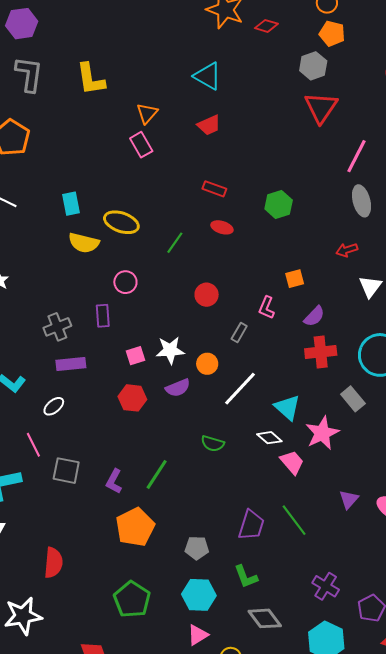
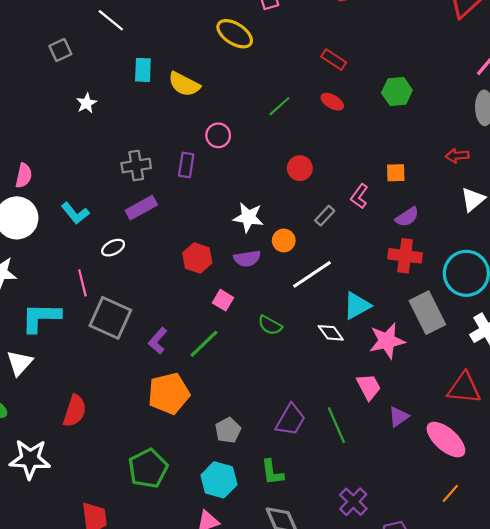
cyan rectangle: (71, 204) -> (143, 70), moved
yellow ellipse: (121, 222) -> (235, 34), moved
pink square: (136, 356) -> (223, 300), moved, turned 36
purple rectangle: (71, 364) -> (141, 208), turned -36
gray rectangle: (353, 399) -> (427, 313), size x1.5
cyan triangle: (287, 407) -> (357, 306), turned 36
pink trapezoid: (292, 462) -> (369, 387), moved
gray square: (66, 471) -> (110, 318), size x1.4
gray pentagon: (197, 548) -> (228, 430), turned 30

